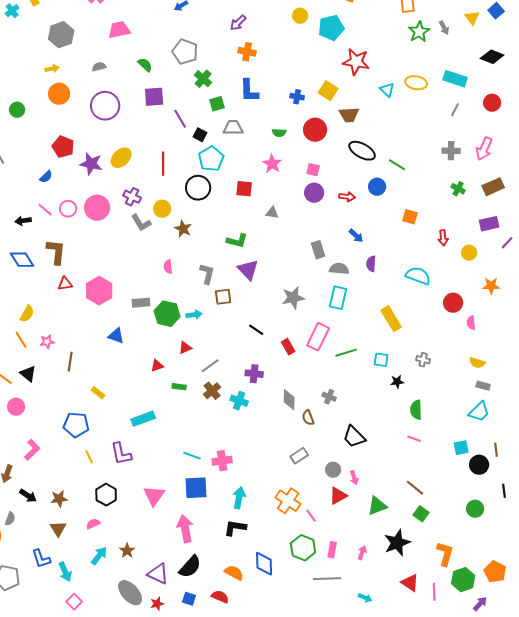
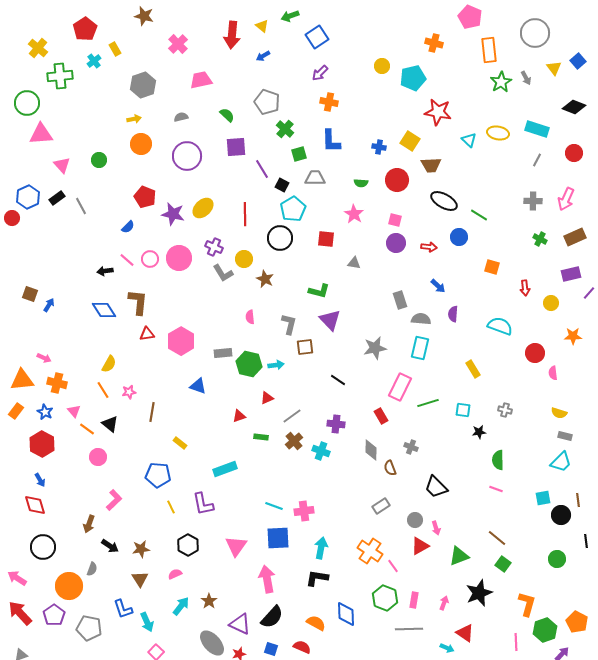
yellow rectangle: (391, 319) -> (473, 369), size x0.7
red rectangle: (288, 347) -> (381, 416), moved
red triangle: (410, 583) -> (465, 633), moved

